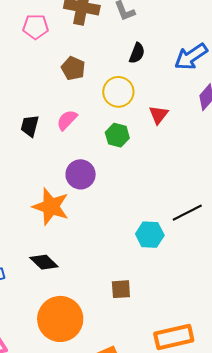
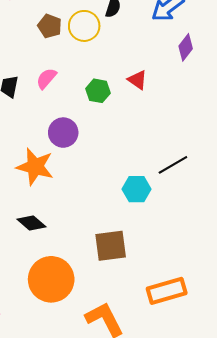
yellow circle: (118, 92) -> (84, 26), moved
red triangle: (159, 115) -> (137, 80), moved, turned -30
brown square: (121, 289) -> (111, 246), size x1.6

